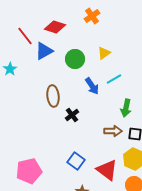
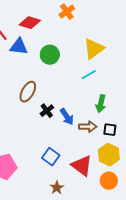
blue triangle: (44, 51) -> (19, 47), turned 36
yellow triangle: (104, 53) -> (94, 49), moved, size x1.6
blue arrow: (92, 86) -> (67, 117), moved
brown ellipse: (53, 96) -> (28, 92), turned 35

